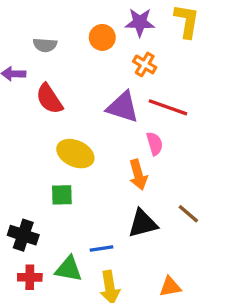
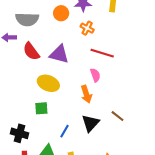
gray semicircle: (45, 45) -> (27, 19), size x1.6
purple triangle: (123, 107) -> (59, 54), moved
black triangle: (143, 224) -> (90, 123), turned -30
blue line: (101, 249) -> (64, 131), moved, turned -48

